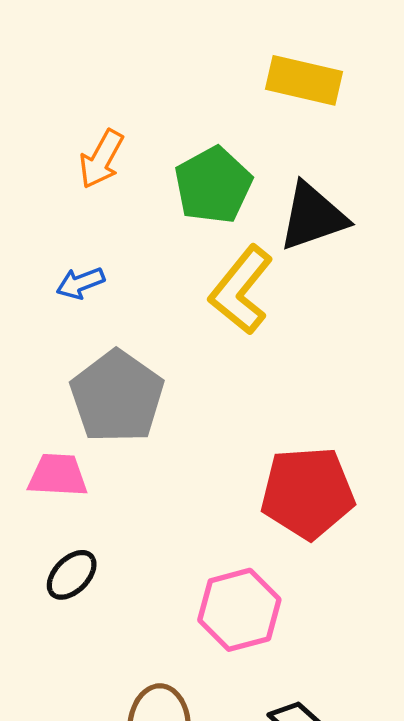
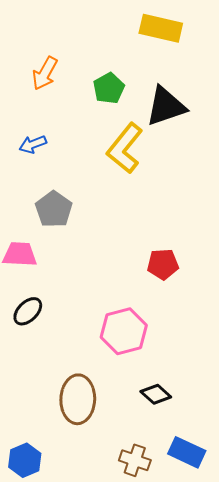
green pentagon: (213, 185) -> (109, 88), size x0.7
gray pentagon: (117, 397) -> (54, 209), size x0.7
red pentagon: (308, 493) -> (163, 264), size x0.6

